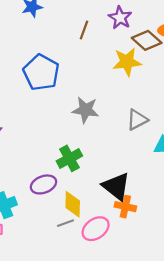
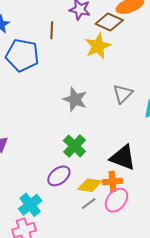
blue pentagon: (41, 72) -> (22, 55), moved
gray star: (85, 110) -> (75, 99), turned 30
yellow diamond: (73, 204) -> (90, 185), turned -65
orange cross: (125, 207) -> (112, 181), moved

